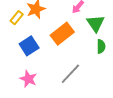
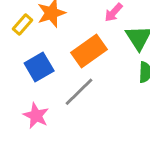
gray line: (70, 74) -> (79, 92), moved

